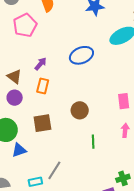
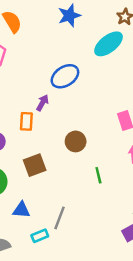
purple arrow: (41, 64) -> (42, 103), moved
blue triangle: (19, 150) -> (21, 210), moved, turned 35

